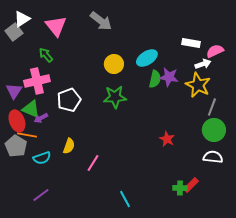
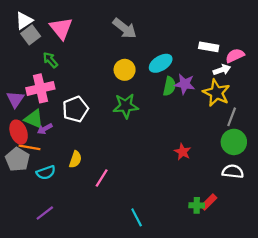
gray arrow: (101, 21) -> (125, 28), moved
gray square: (14, 32) -> (31, 35), moved

